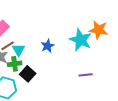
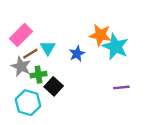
orange star: (99, 30) -> (100, 35), moved
cyan triangle: (19, 50) -> (48, 48), moved

